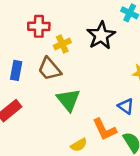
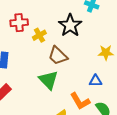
brown trapezoid: (50, 69) -> (58, 56), moved
blue triangle: (126, 106) -> (96, 81), turned -32

